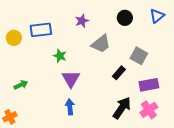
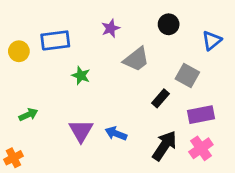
blue triangle: (157, 16) -> (212, 40), moved
purple triangle: (71, 79) -> (81, 131), moved
blue arrow: (70, 107) -> (116, 133), moved, turned -63

